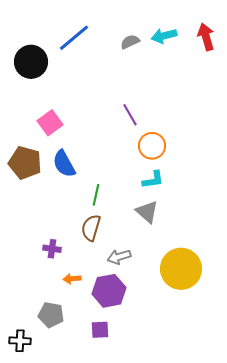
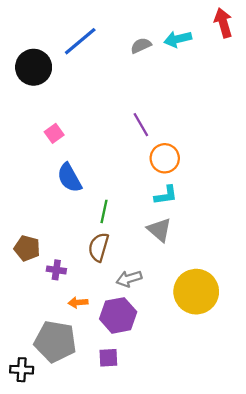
red arrow: (206, 37) -> (223, 23), moved
pink square: (50, 123) -> (54, 133), size x0.7
brown pentagon: (25, 163) -> (27, 248), moved, size x0.7
gray pentagon: (51, 315) -> (55, 341), size x1.5

